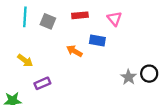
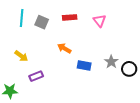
blue rectangle: (97, 41) -> (84, 66), moved
gray star: (129, 77) -> (111, 62), moved

